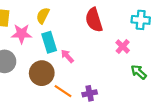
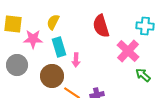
pink cross: (123, 47) -> (128, 51), size x1.6
pink arrow: (67, 56) -> (76, 60), turned -136

